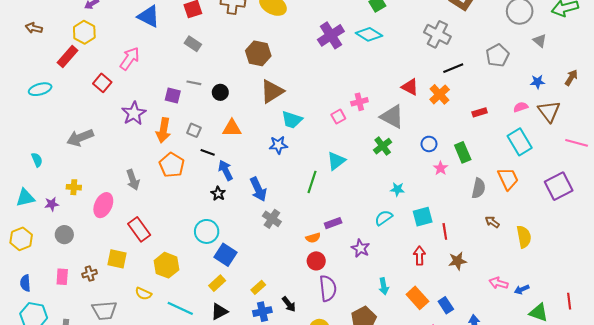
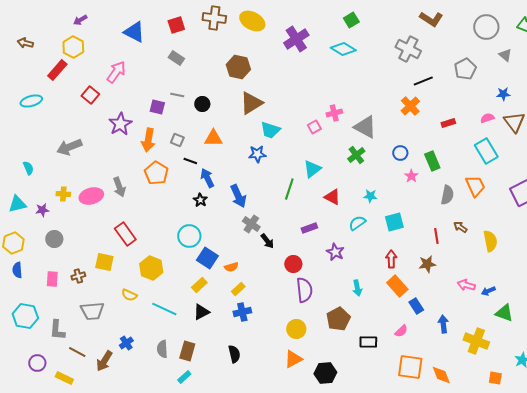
purple cross: (331, 35) -> (296, 39), moved
red triangle: (410, 87) -> (332, 197), moved
pink ellipse: (103, 205) -> (91, 196), moved, turned 50
red line: (445, 231) -> (436, 236), moved
orange semicircle: (313, 238) -> (231, 267), moved
blue semicircle: (25, 283) -> (17, 270), moved
orange rectangle: (417, 298) -> (397, 286), moved
black arrow: (289, 304) -> (267, 241), moved

